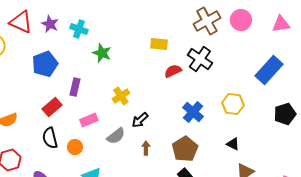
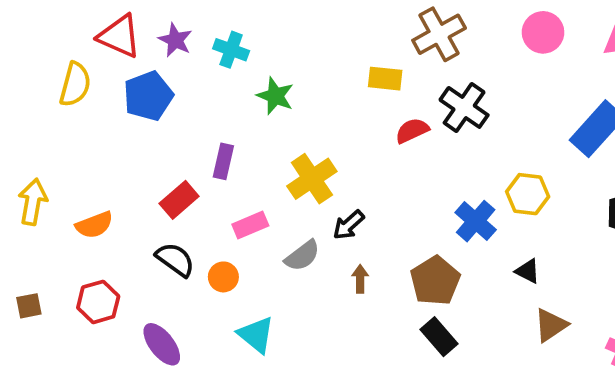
brown cross: (207, 21) -> (439, 34), moved
blue pentagon: (45, 64) -> (148, 96), moved
yellow cross: (121, 96) -> (312, 179), size x1.4
blue cross: (193, 112) -> (476, 221), moved
black semicircle: (50, 138) -> (175, 260), turned 140

